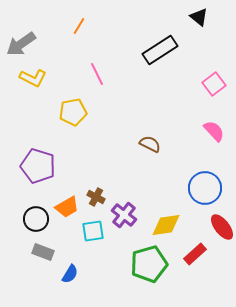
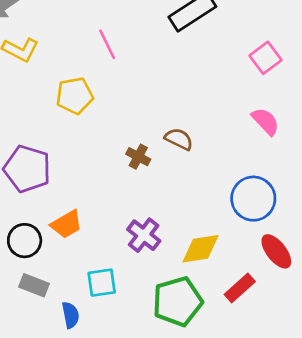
brown cross: (96, 197) -> (138, 157), moved
cyan square: (93, 231) -> (102, 283), moved
blue semicircle: (70, 274) -> (71, 315), turned -42

